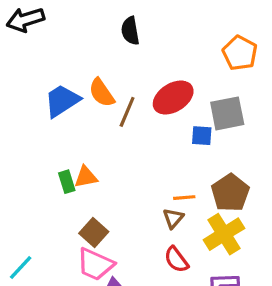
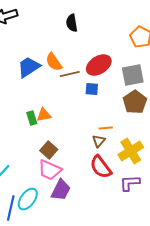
brown line: (127, 112) -> (70, 74), turned 54
blue square: (202, 136) -> (92, 89), moved
brown pentagon: (230, 193) -> (135, 102), moved
red semicircle: (176, 260) -> (101, 167), size x1.4

